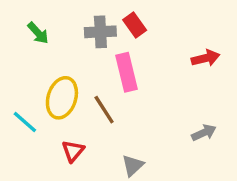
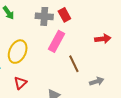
pink rectangle: (127, 72) -> (56, 41), turned 35
brown line: (104, 110) -> (74, 64), moved

